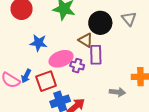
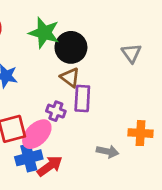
black circle: (100, 23) -> (71, 47), moved
pink ellipse: (61, 59) -> (37, 134), moved, turned -30

